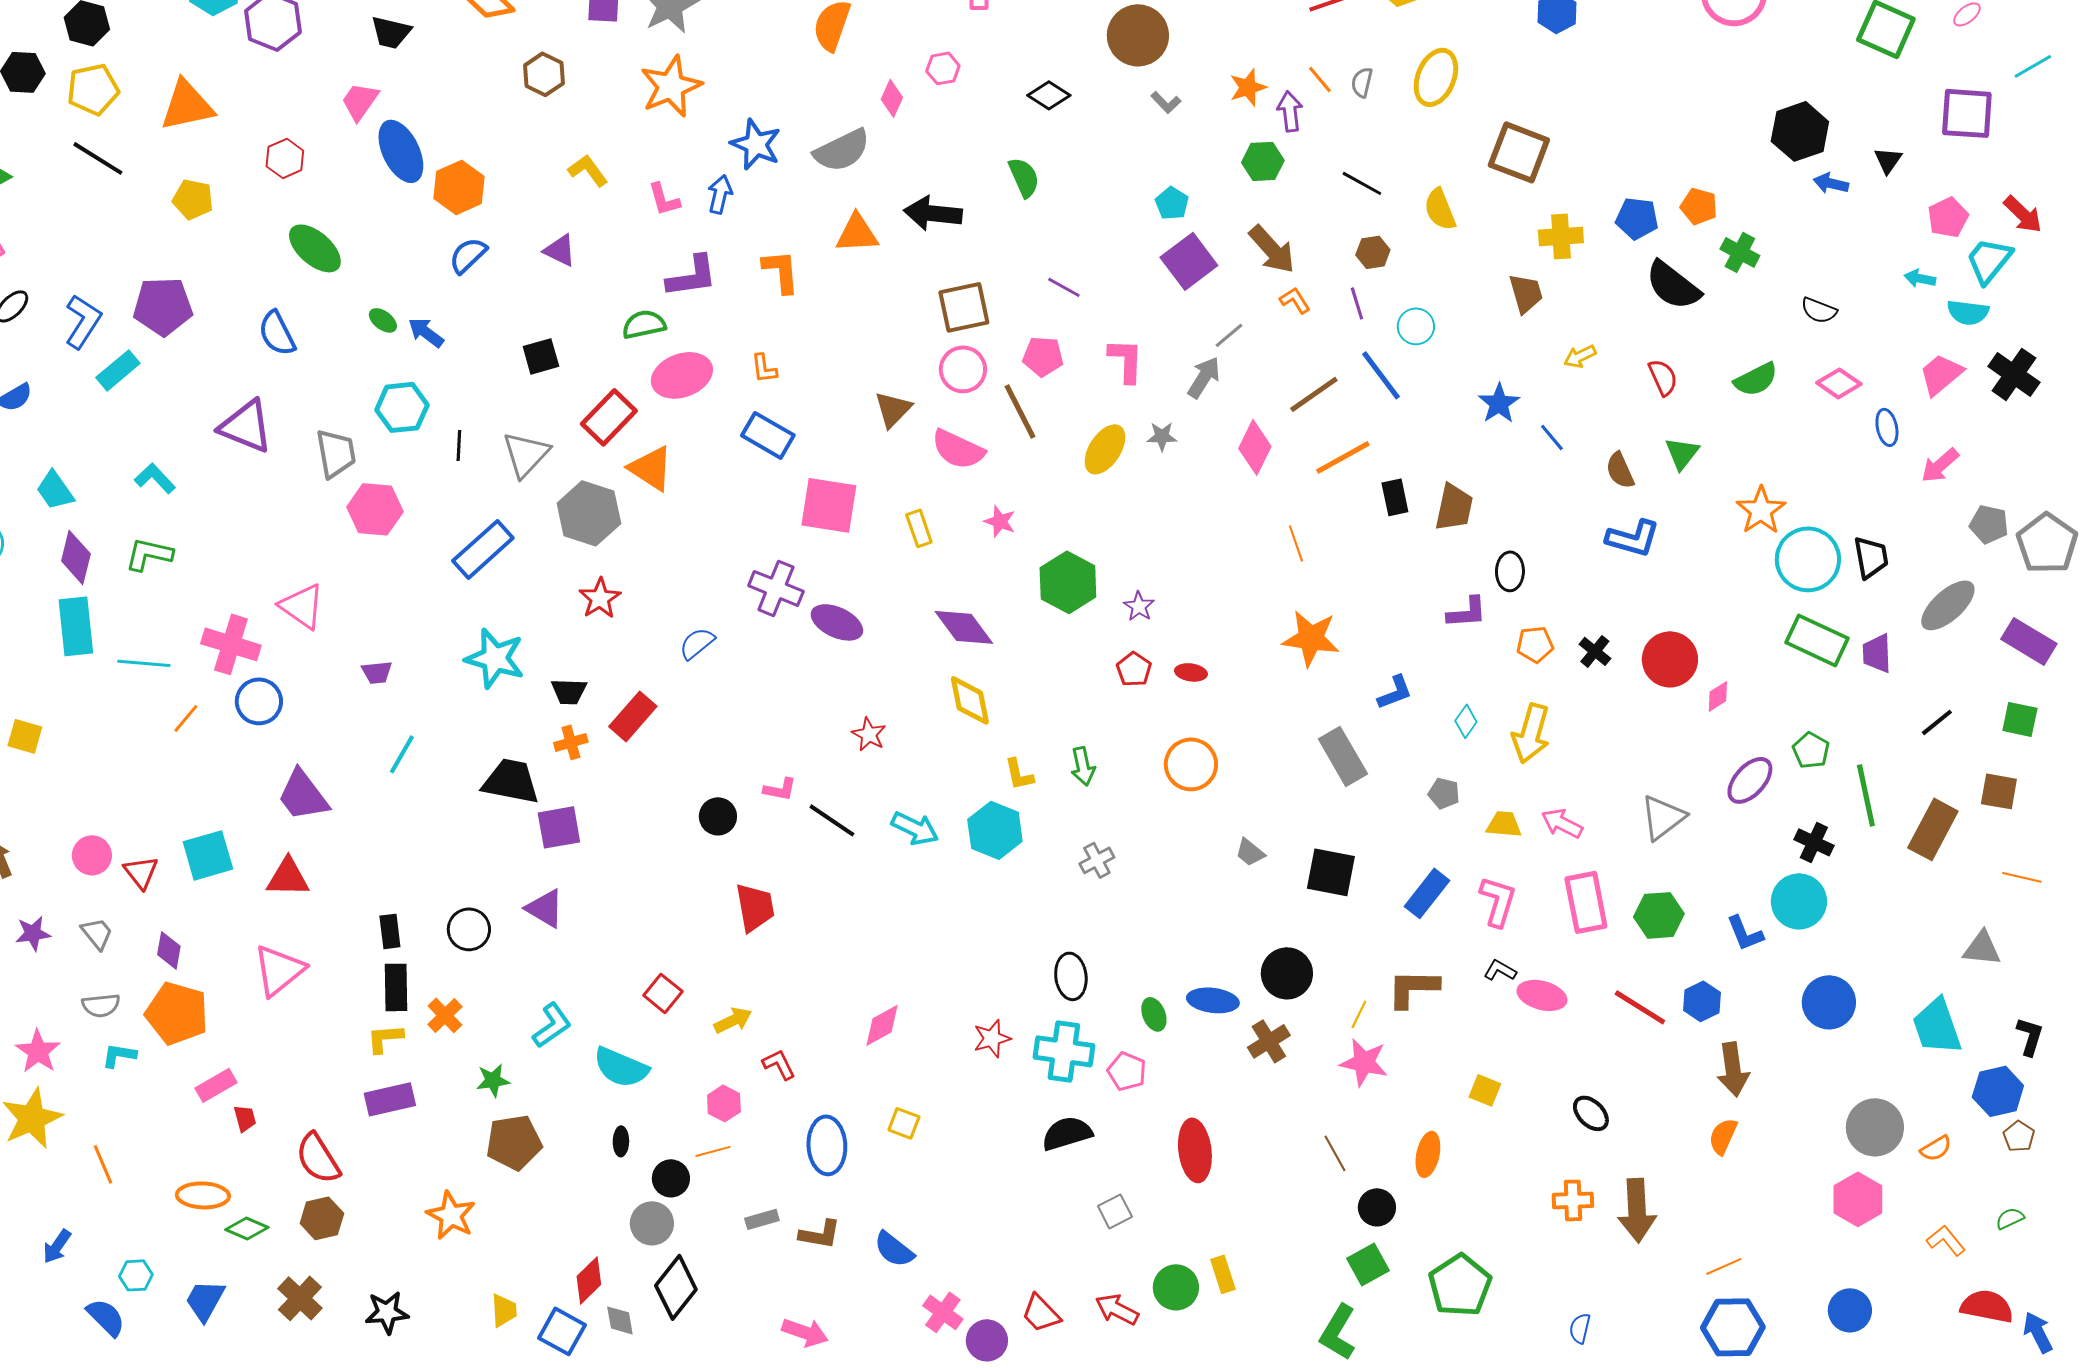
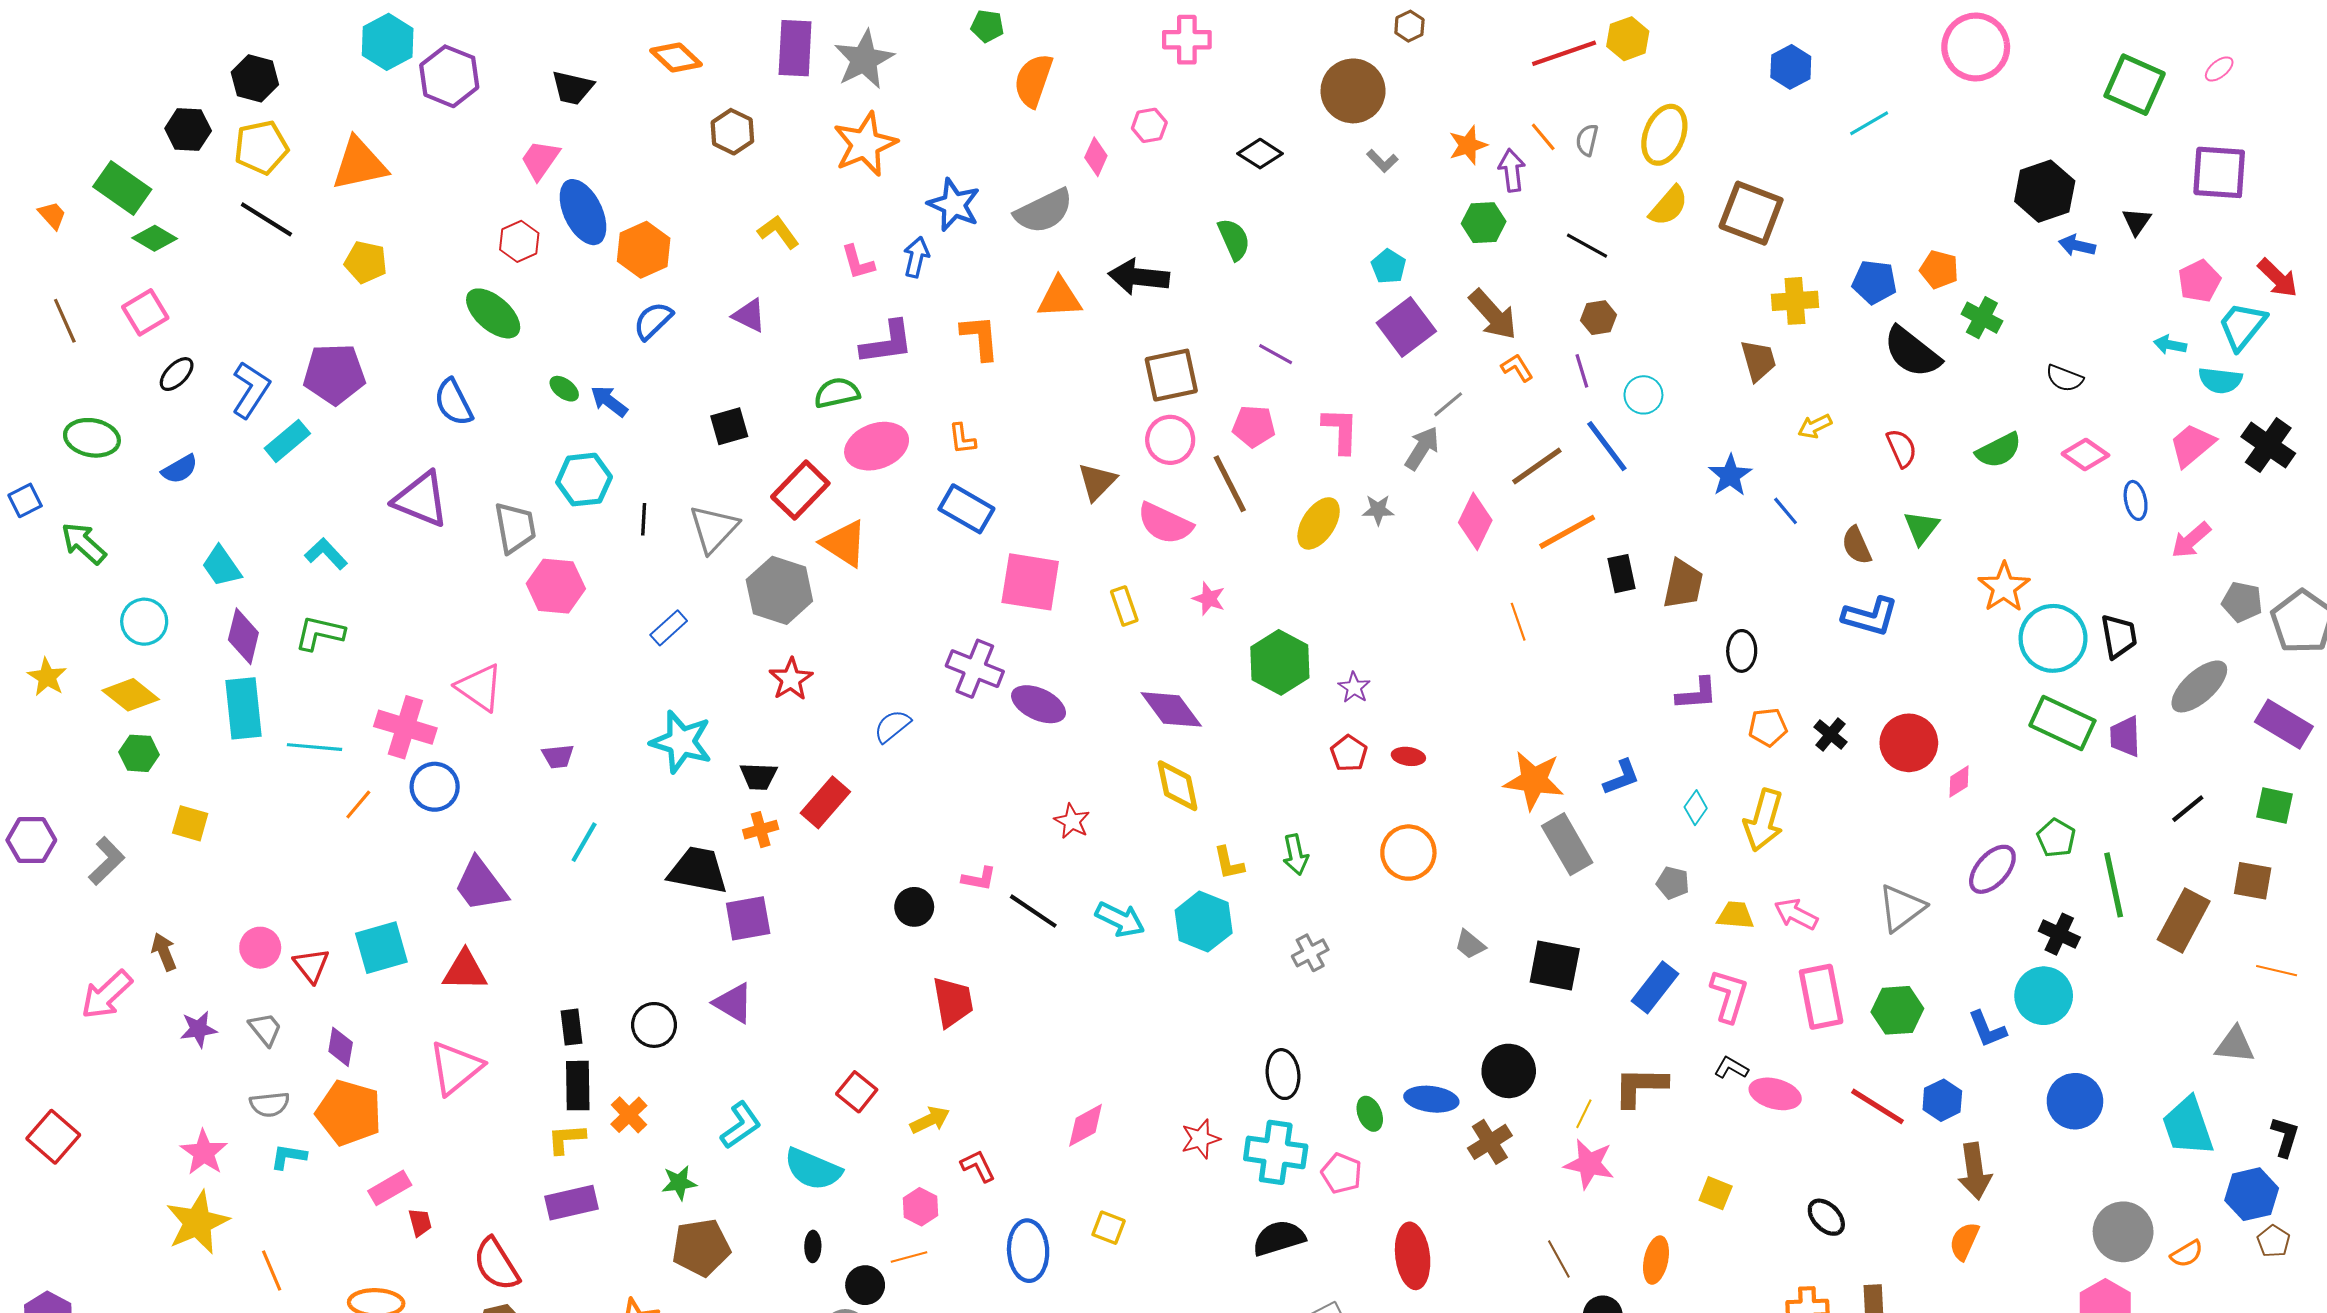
cyan line: (2033, 66) -> (1869, 123), moved
red hexagon: (285, 158) -> (519, 241), moved
yellow semicircle: (1440, 209) -> (1669, 206), moved, turned -117
blue rectangle: (483, 549) -> (669, 628), size x0.6
orange star: (1311, 638) -> (1534, 780), moved

